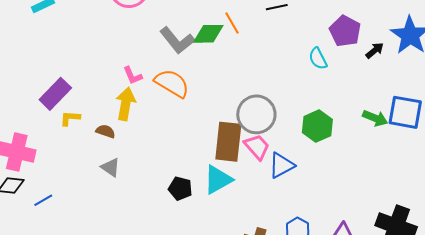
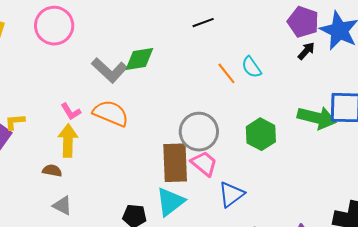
orange line: (232, 23) -> (226, 73), moved
purple pentagon: (345, 31) -> (303, 22), moved
yellow L-shape: (70, 118) -> (15, 122), moved
green arrow: (375, 118) -> (317, 118), size x1.5
blue triangle: (281, 165) -> (231, 194), moved

